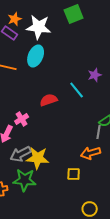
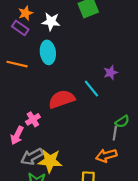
white star: (39, 27) -> (51, 22), size x0.7
cyan ellipse: (36, 56) -> (48, 52), turned -30
red semicircle: (49, 100) -> (62, 99), size x1.4

